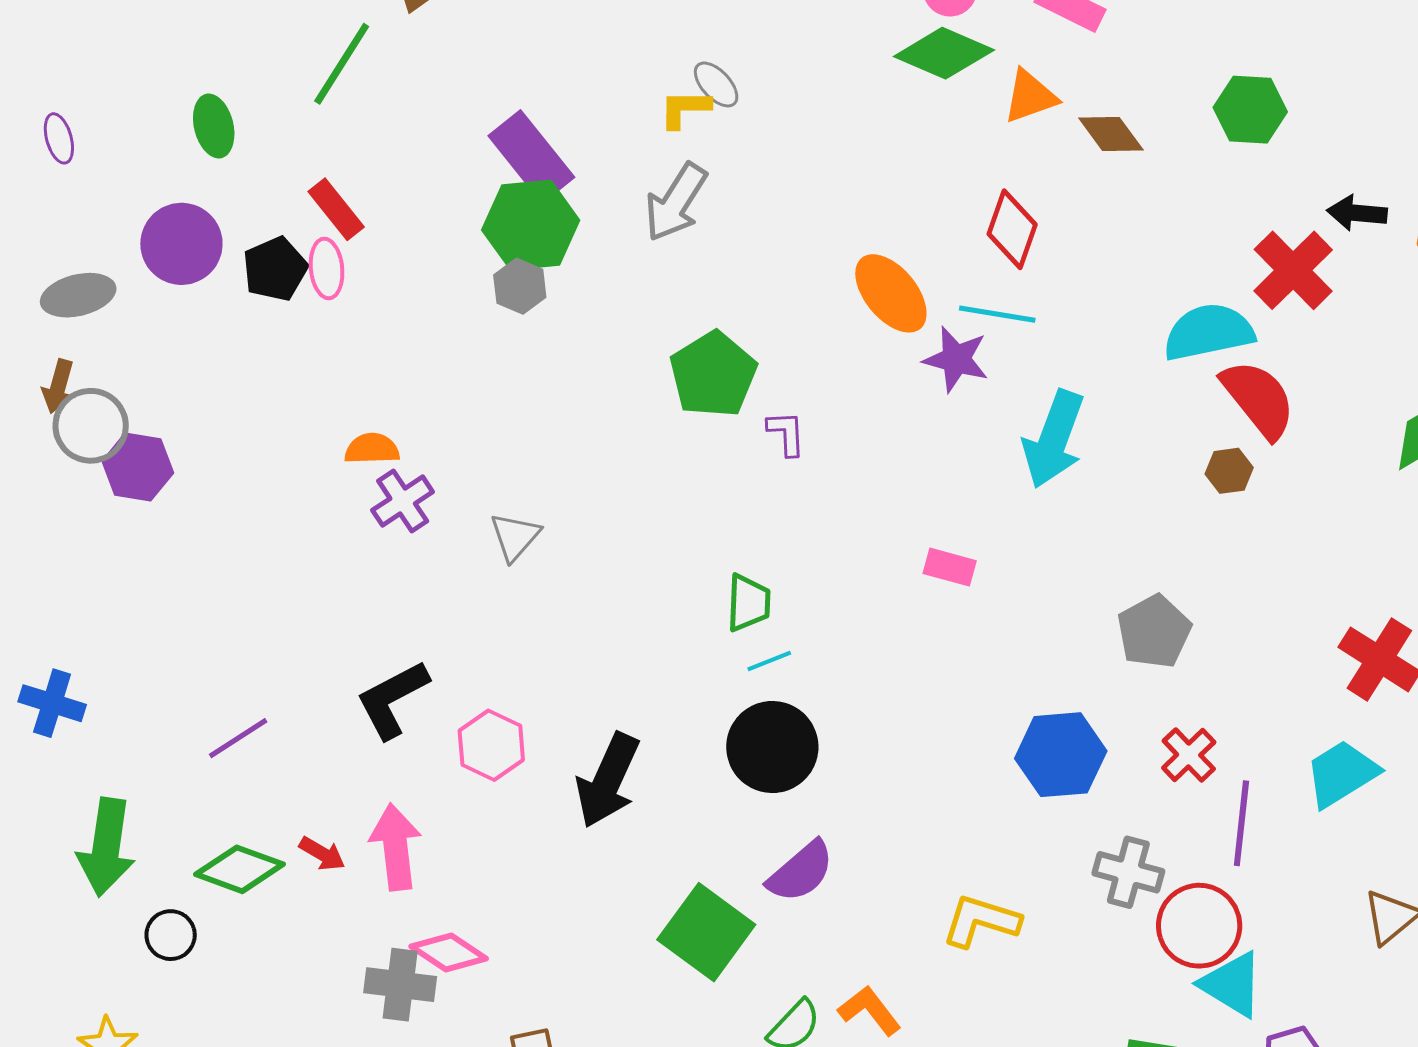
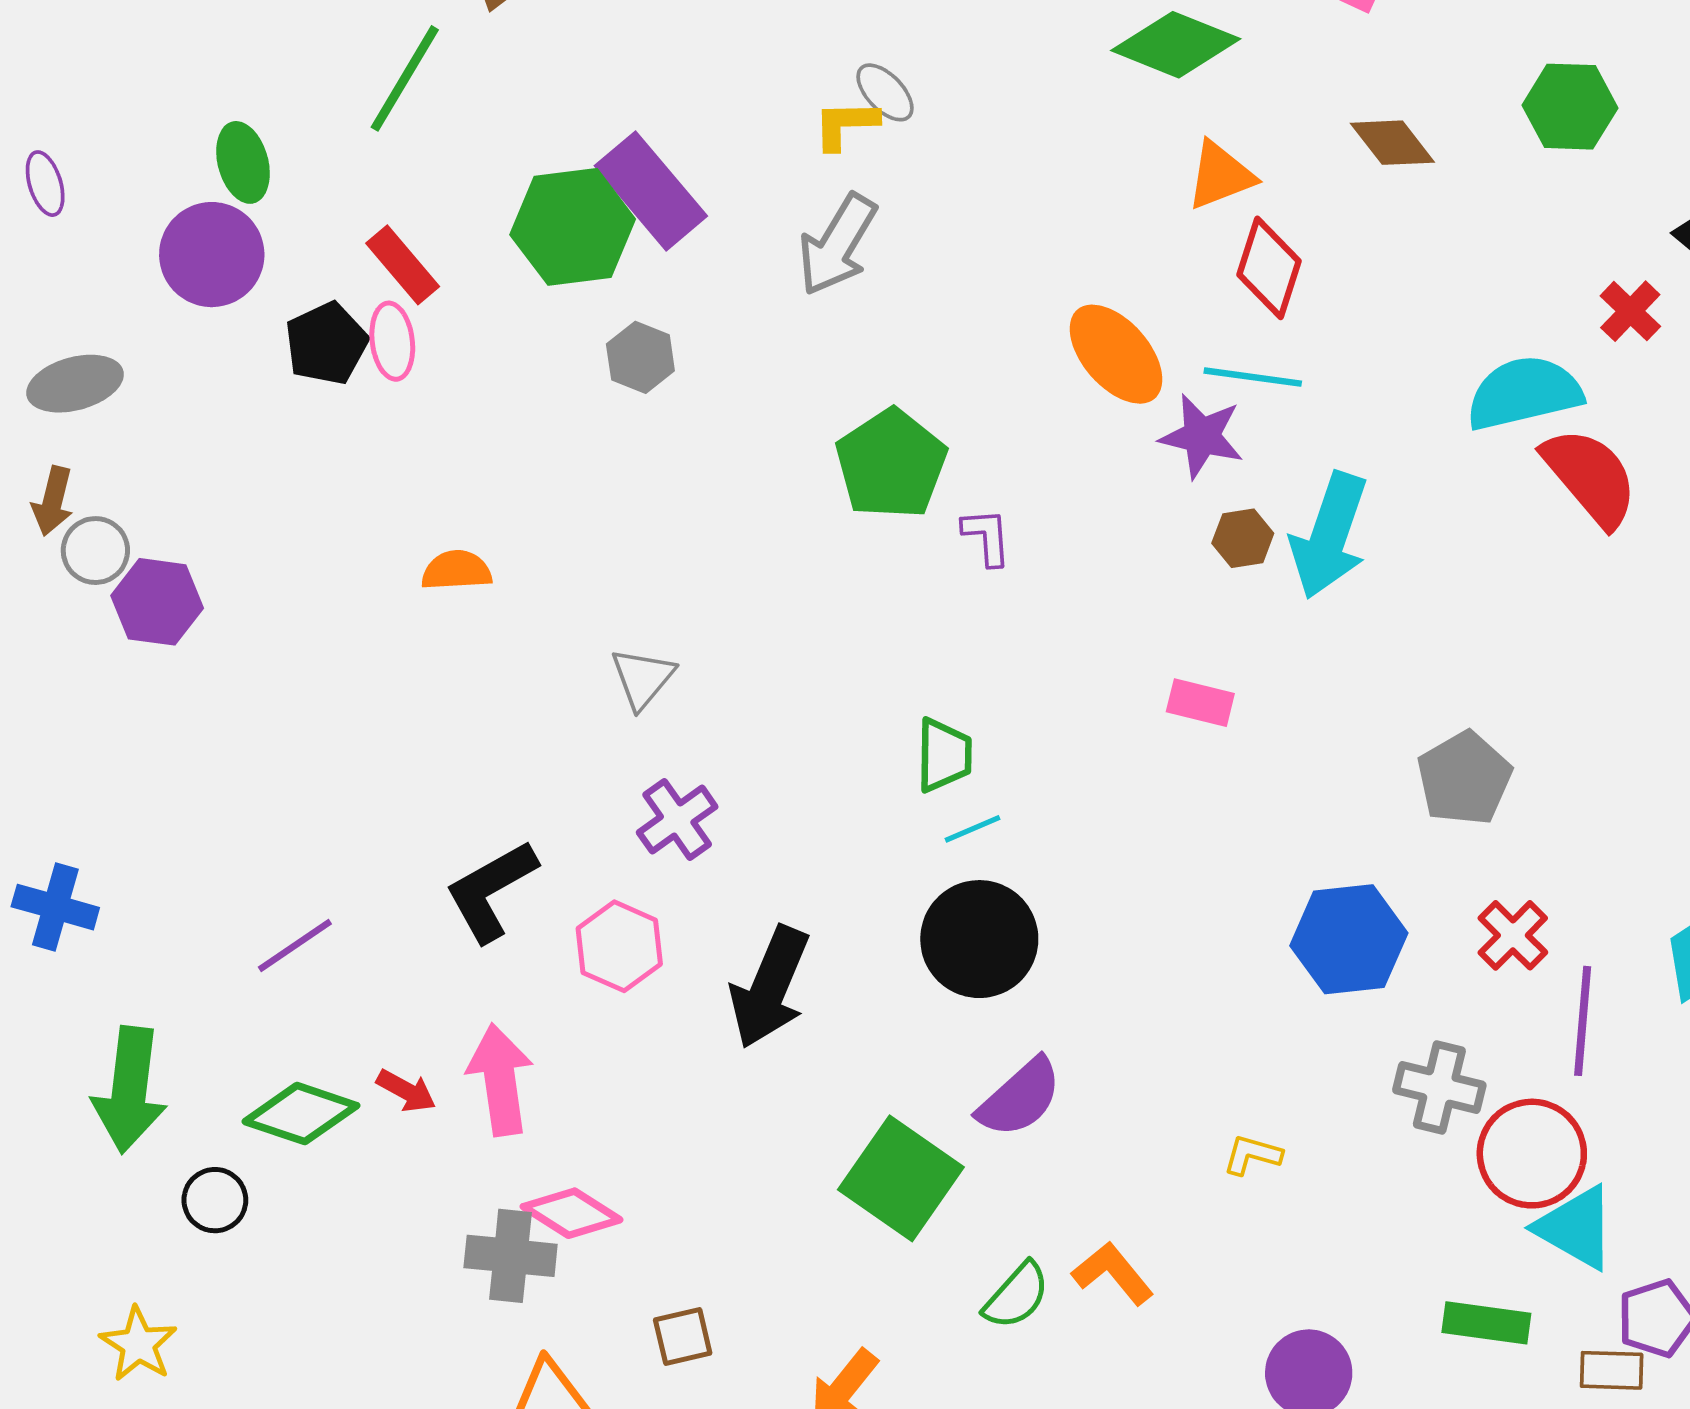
orange triangle: (1030, 96) -> (1220, 175), moved
green hexagon: (531, 225) -> (573, 227), moved
purple circle: (181, 244) -> (212, 255), moved
red cross: (1293, 270) -> (1630, 311), size x0.6
gray circle: (91, 426) -> (95, 551), size x0.7
brown hexagon: (1229, 471) -> (1243, 538), moved
purple cross: (403, 501) -> (677, 820), moved
yellow L-shape: (981, 921) -> (1252, 1155), size x0.6

